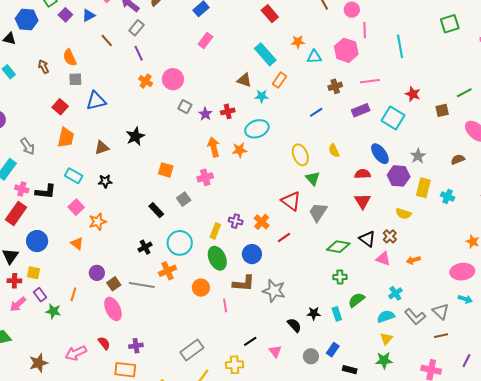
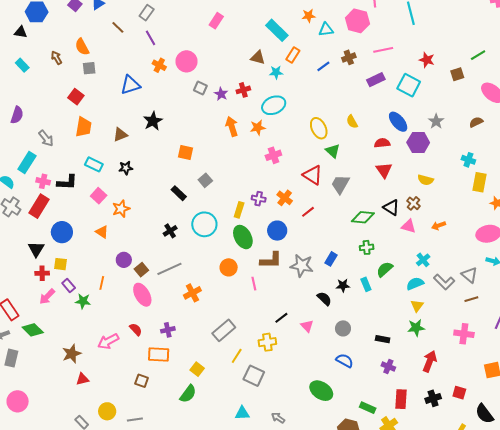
blue triangle: (96, 101) -> (130, 85), moved
blue line: (316, 112) -> (323, 66), moved
pink cross: (205, 177) -> (273, 155), moved
yellow rectangle: (423, 188) -> (480, 182), moved
orange cross: (168, 271) -> (192, 293), moved
gray line: (142, 285) -> (169, 269), turned -30
blue rectangle: (333, 350) -> (331, 259), moved

